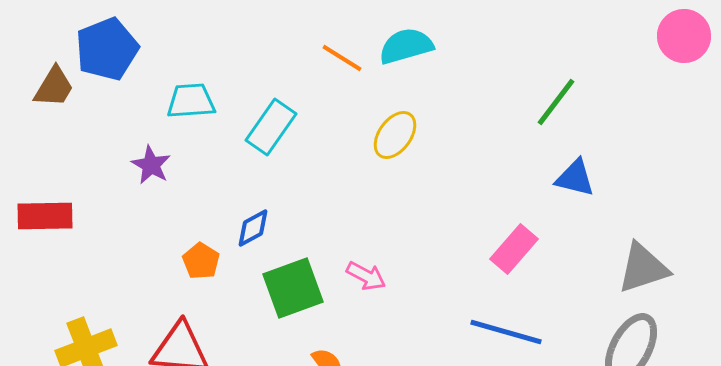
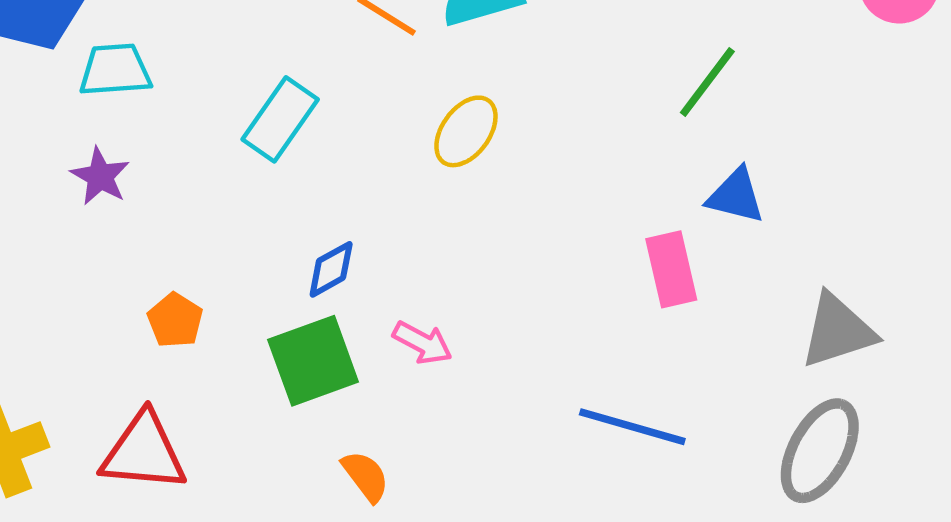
cyan trapezoid: (191, 101) -> (115, 70), moved
blue diamond: (253, 228) -> (331, 269), moved
pink rectangle: (514, 249) -> (671, 269), moved, turned -54

